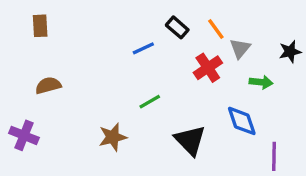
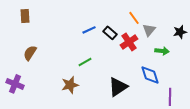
black rectangle: (177, 27) -> (110, 33), moved
brown semicircle: (48, 85) -> (30, 53), turned -42
green line: (150, 102) -> (85, 62), moved
black triangle: (190, 140) -> (118, 87), turned 40

